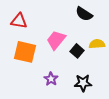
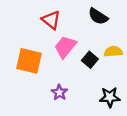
red triangle: (19, 21) -> (51, 20), moved, turned 30
black star: (83, 83) -> (110, 97), moved

